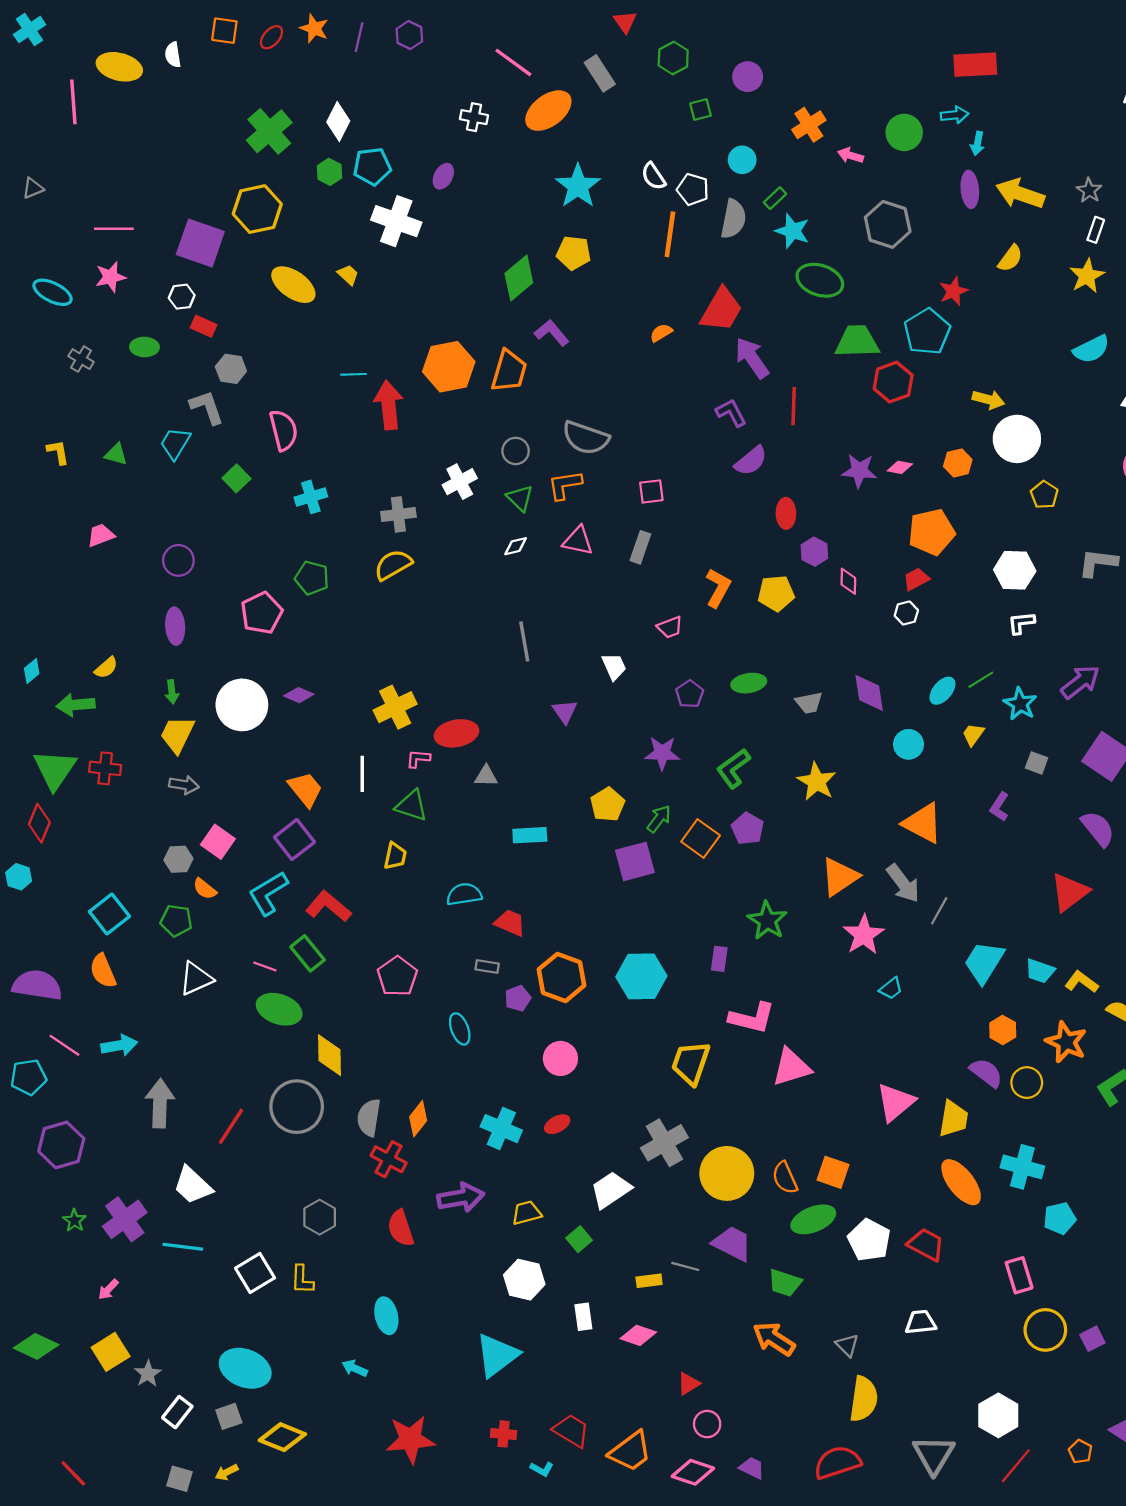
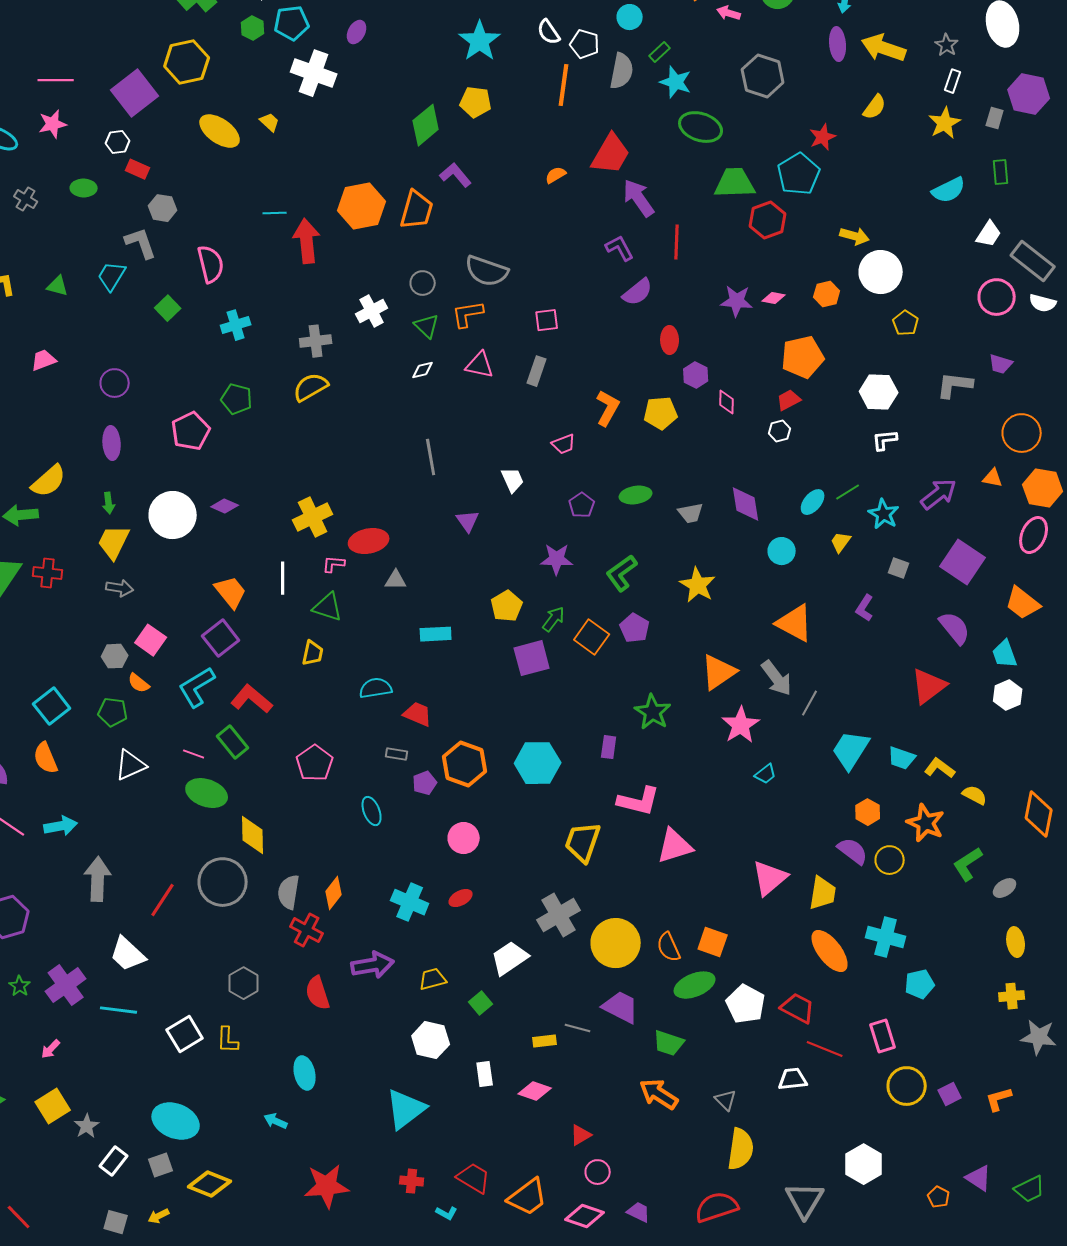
purple square: (200, 243) -> (135, 93), turned 33
yellow semicircle: (106, 668) -> (49, 481), size x1.6
red line: (1016, 1466) -> (825, 1049), moved, turned 72

